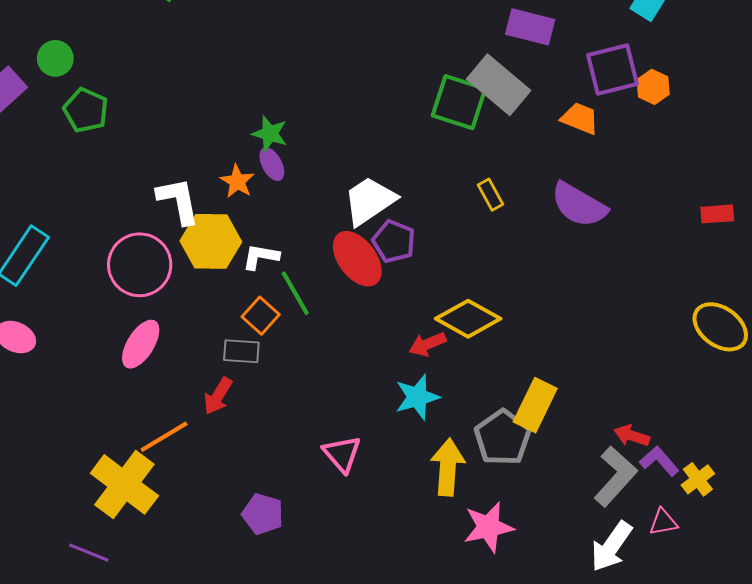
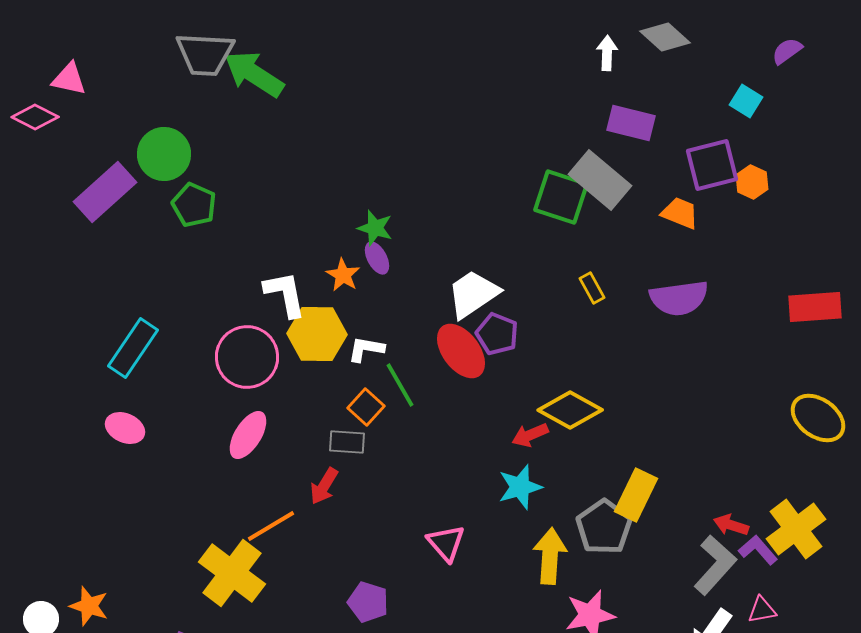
green circle: (55, 58) -> (164, 154), size x1.5
purple semicircle: (579, 205) -> (679, 298), turned -38
red rectangle: (717, 214) -> (815, 307), size x1.6
yellow cross: (698, 479) -> (796, 529), moved, size x1.8

